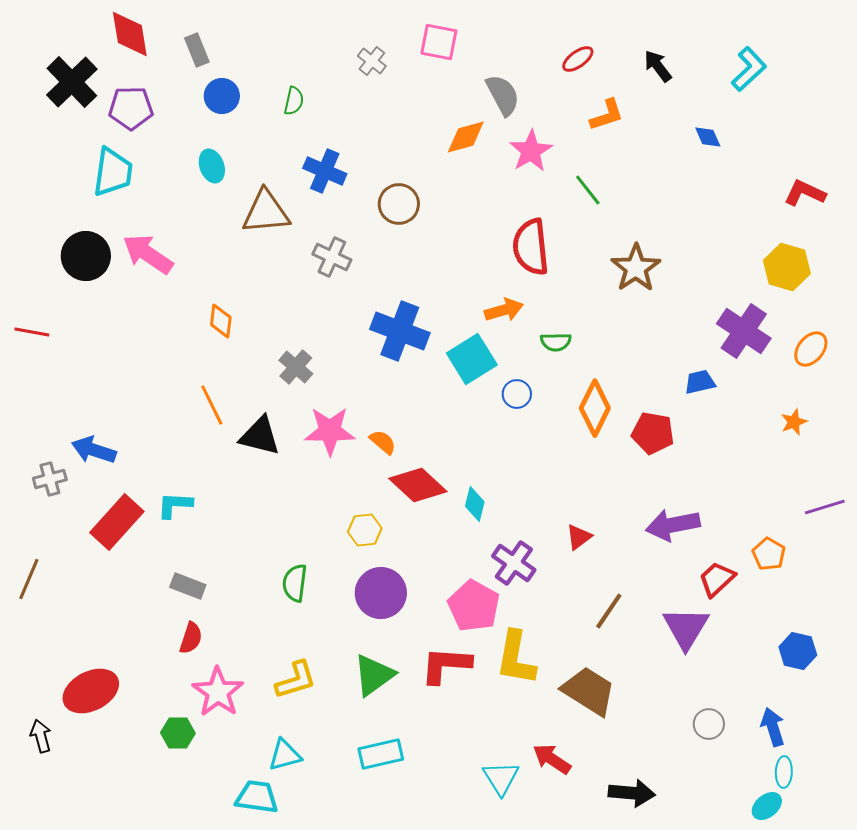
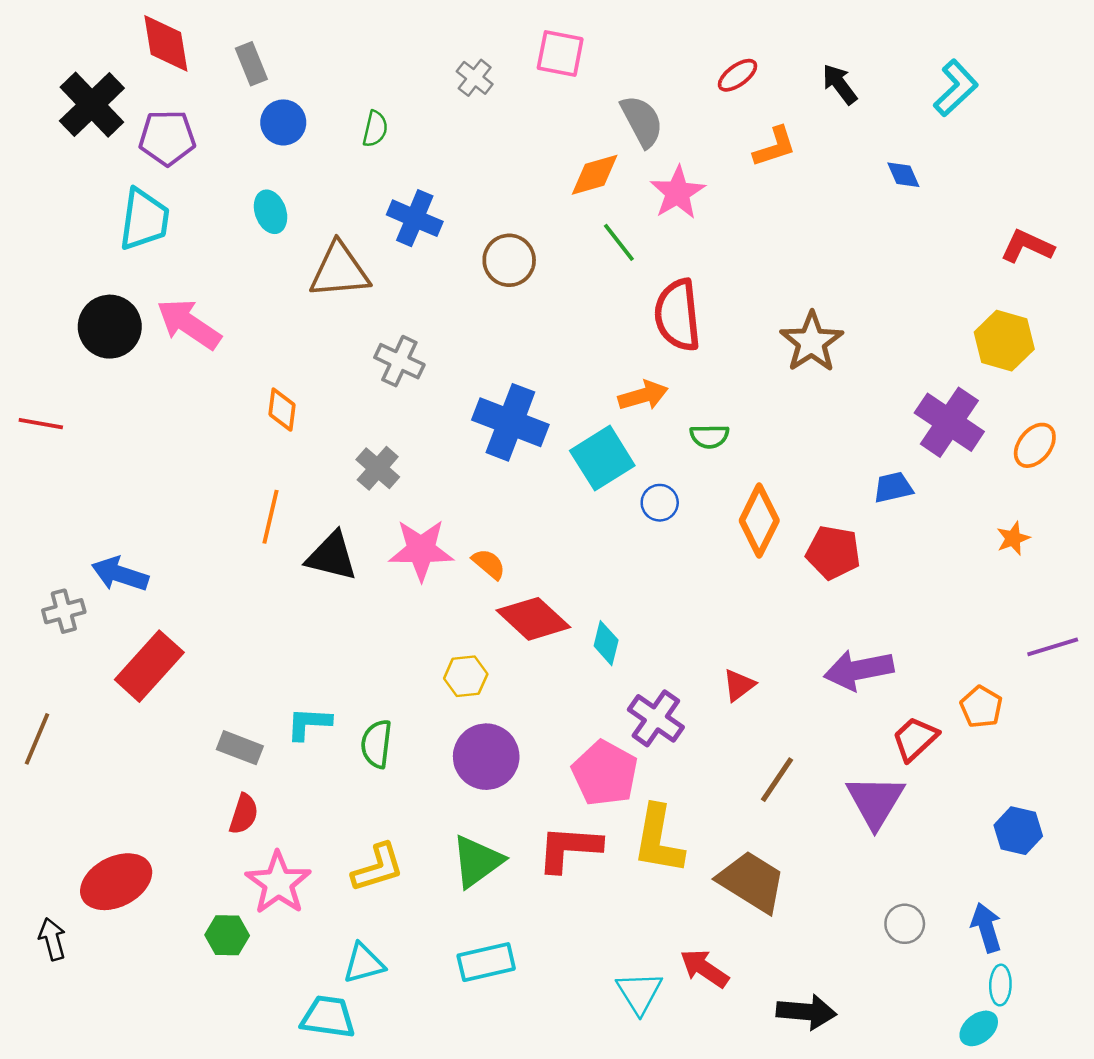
green line: (588, 190) -> (619, 242), moved
gray cross: (332, 257) -> (399, 361), moved
orange line: (212, 405) -> (271, 517), turned 39
cyan L-shape: (175, 505) -> (309, 723), moved

